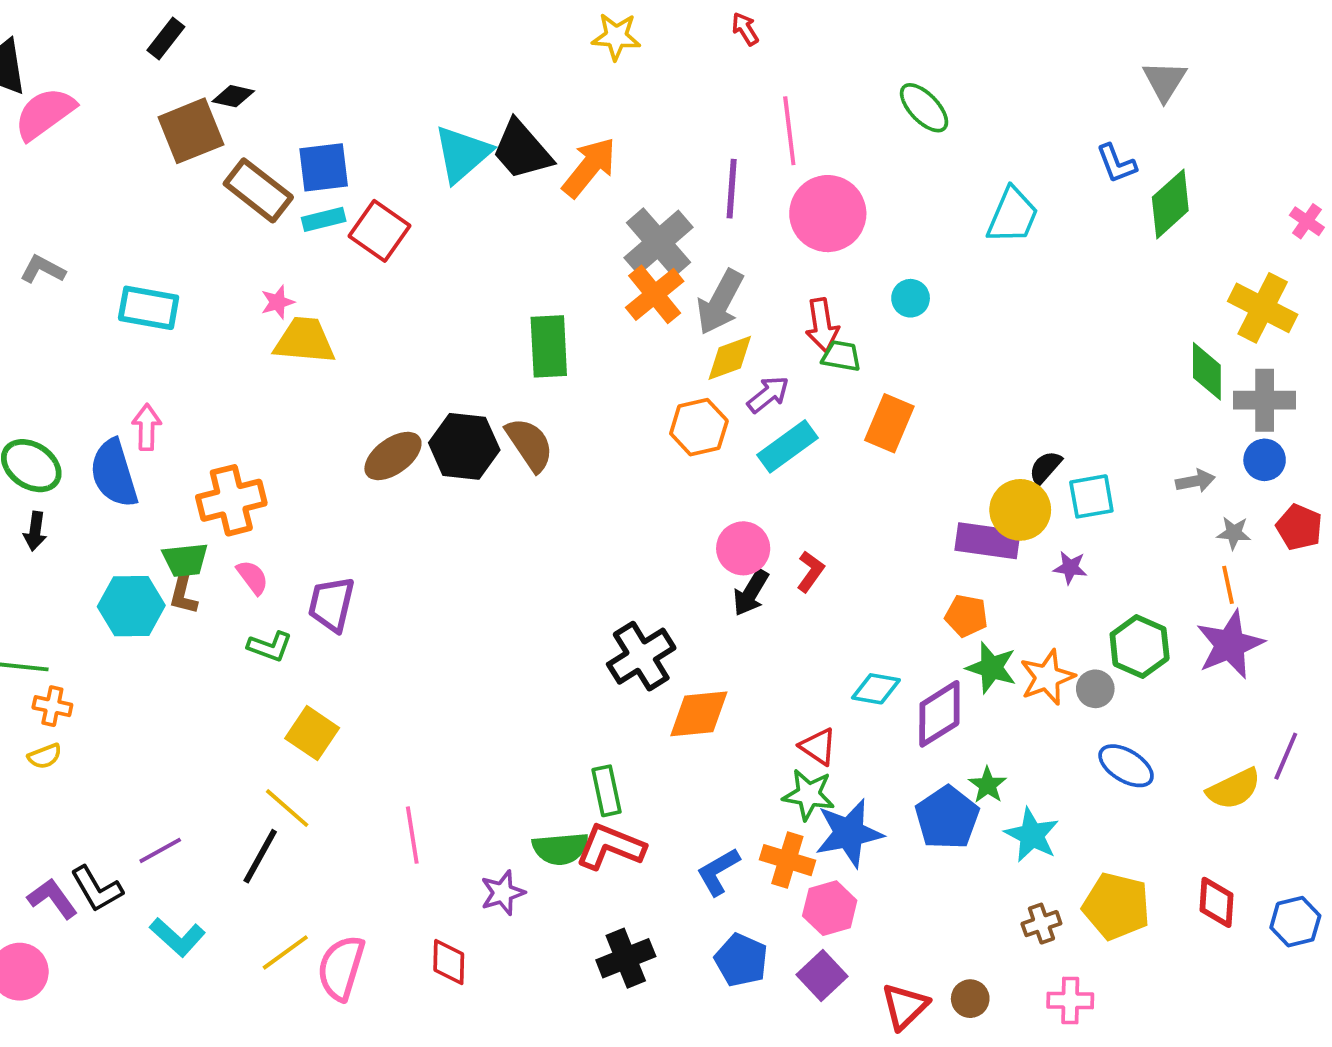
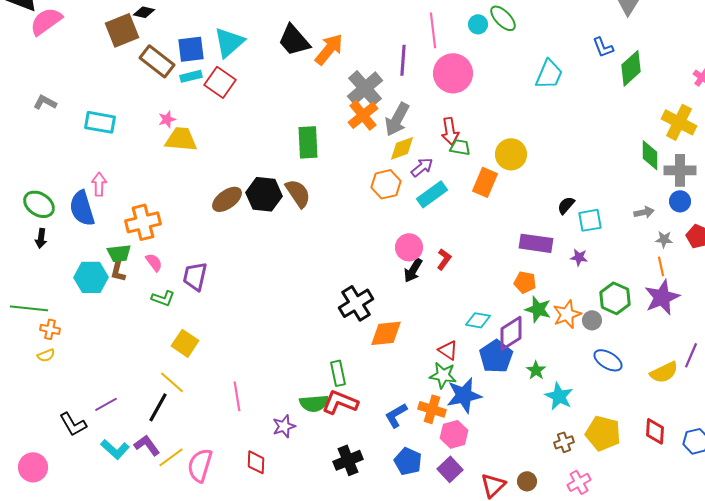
cyan triangle: (462, 154) -> (229, 42), moved
cyan circle: (911, 298) -> (478, 24), moved
yellow circle: (1020, 510) -> (511, 154), moved
blue pentagon: (947, 818) -> (496, 356), moved
purple L-shape: (52, 899) -> (147, 445), moved
pink cross: (1070, 1001) -> (579, 482), turned -30

